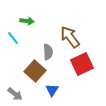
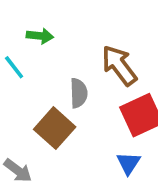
blue triangle: (52, 90) -> (128, 163), moved

